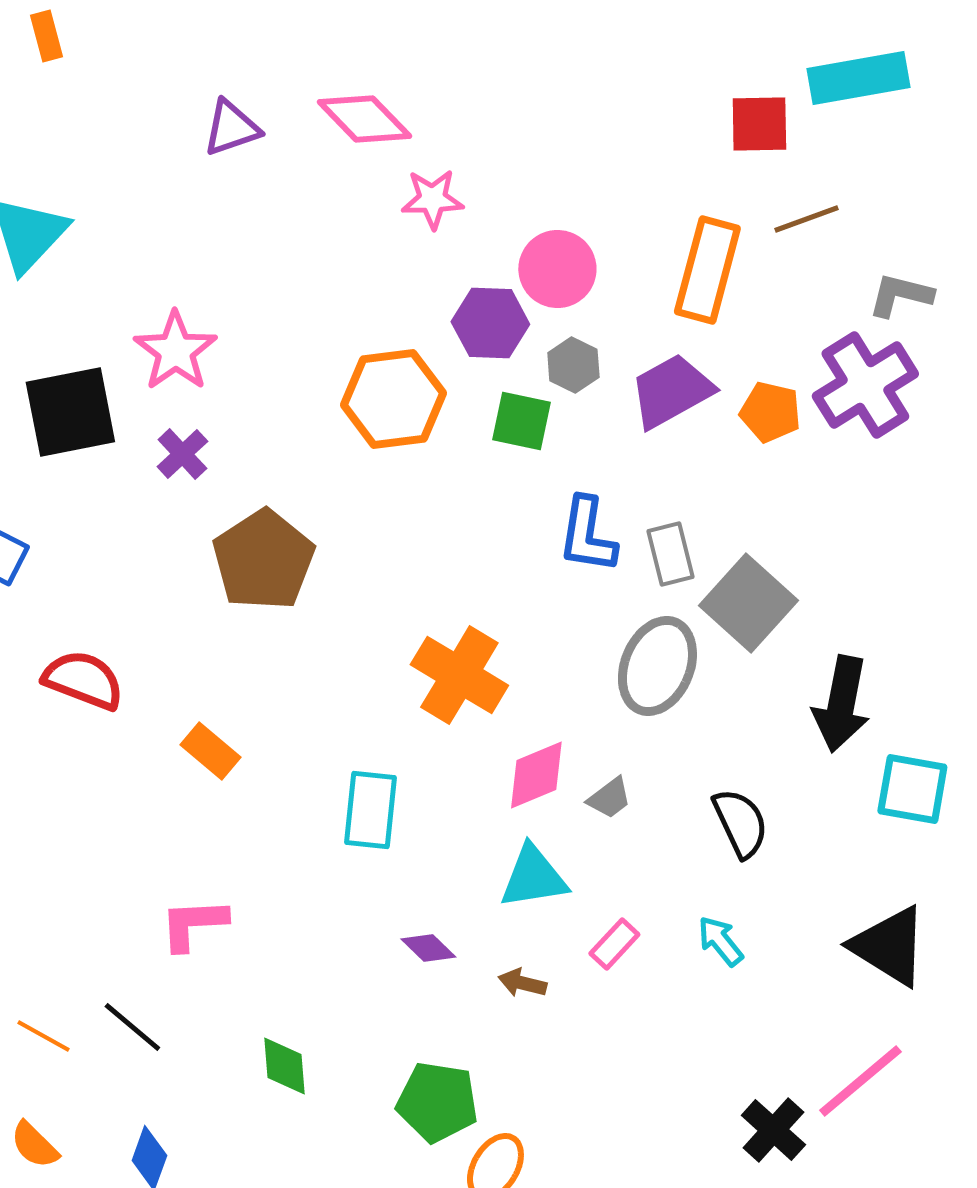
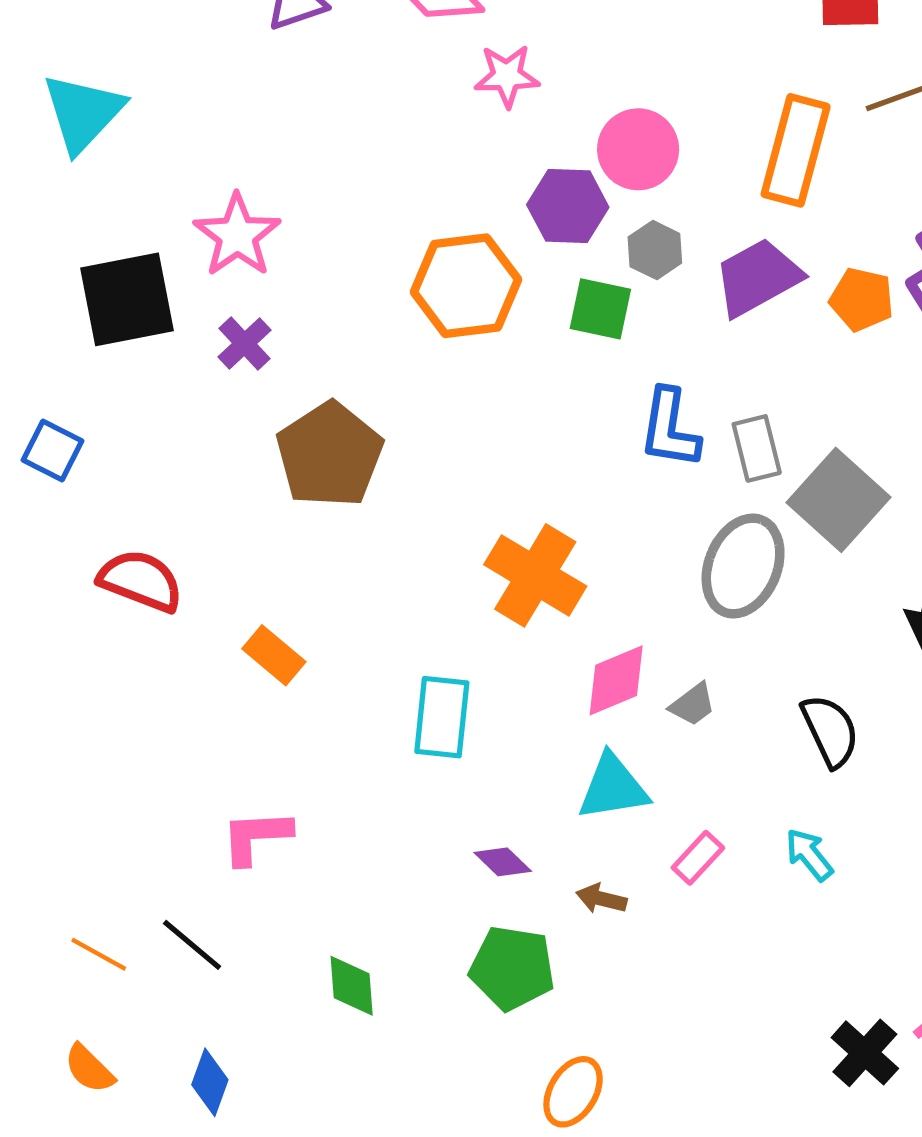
green pentagon: (437, 1102) -> (512, 968), moved

